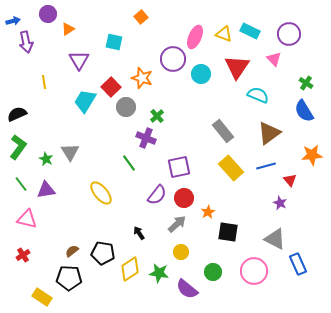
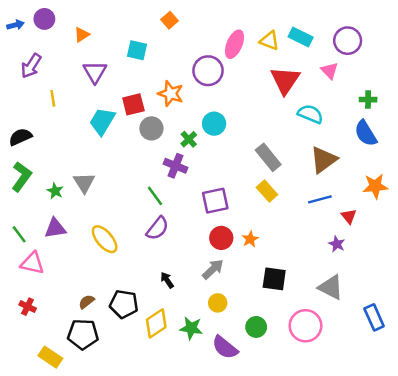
purple circle: (48, 14) -> (44, 19), moved
purple arrow: (26, 42) -> (31, 66), moved, turned 45
cyan circle: (201, 74) -> (214, 124), moved
green cross: (306, 83) -> (368, 100), turned -32
red square: (111, 87) -> (133, 104), turned 30
yellow rectangle: (231, 168) -> (267, 191), moved, size x0.7
green line: (21, 184) -> (19, 234), moved
yellow ellipse: (101, 193) -> (105, 239), moved
purple semicircle: (157, 195) -> (157, 228), moved
orange star: (208, 212) -> (250, 239), moved
red cross: (23, 255) -> (28, 307), turned -32
blue rectangle: (298, 264) -> (374, 317), moved

